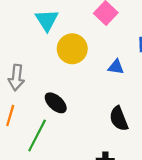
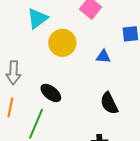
cyan triangle: (47, 20) -> (37, 18), turned 30

